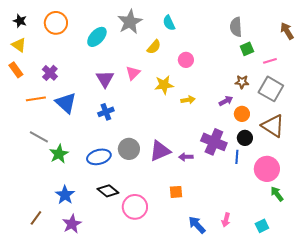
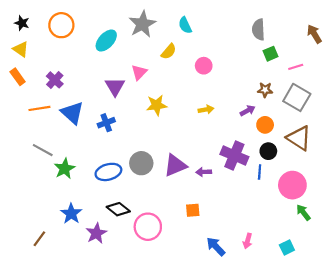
pink triangle: (133, 73) -> (139, 72), moved
yellow star: (164, 85) -> (157, 105), moved
blue cross: (106, 112) -> (106, 123), moved
purple star: (72, 224) -> (96, 233), moved

